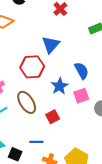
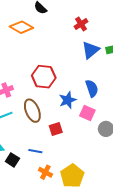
blue triangle: (51, 45) -> (91, 50), moved
pink square: (81, 96) -> (87, 113), turned 35

